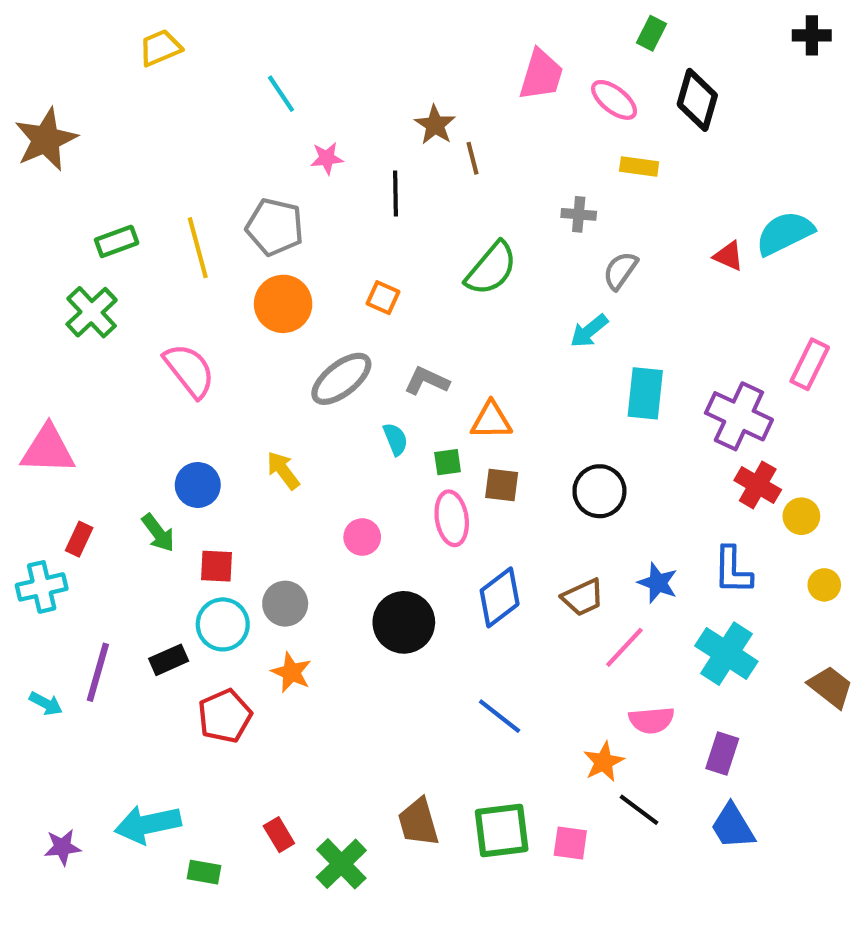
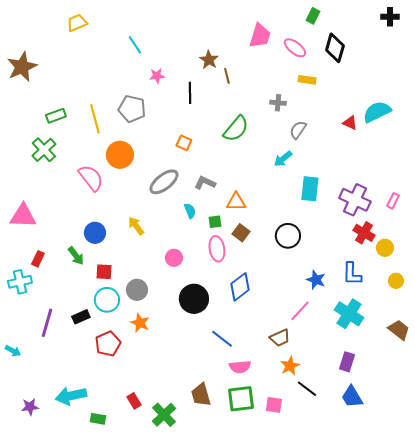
orange circle: (283, 304) -> (120, 155), moved
pink rectangle: (810, 364) -> (393, 201), moved, size x0.7
brown square: (502, 485) -> (241, 233), turned 30
brown trapezoid: (583, 597) -> (280, 338), moved
cyan arrow: (46, 704) -> (13, 351), moved
blue line: (500, 716) -> (222, 339), moved
pink semicircle: (652, 720) -> (240, 367), moved

